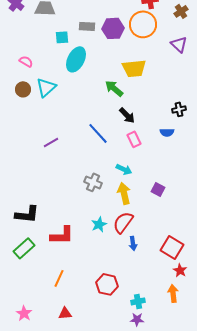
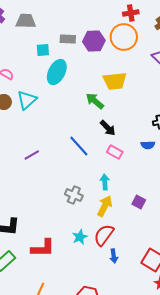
pink rectangle: (134, 139) -> (115, 152), turned -35
cyan arrow: (124, 169) -> (105, 182), turned -119
yellow arrow: (124, 193) -> (105, 206), turned 40

